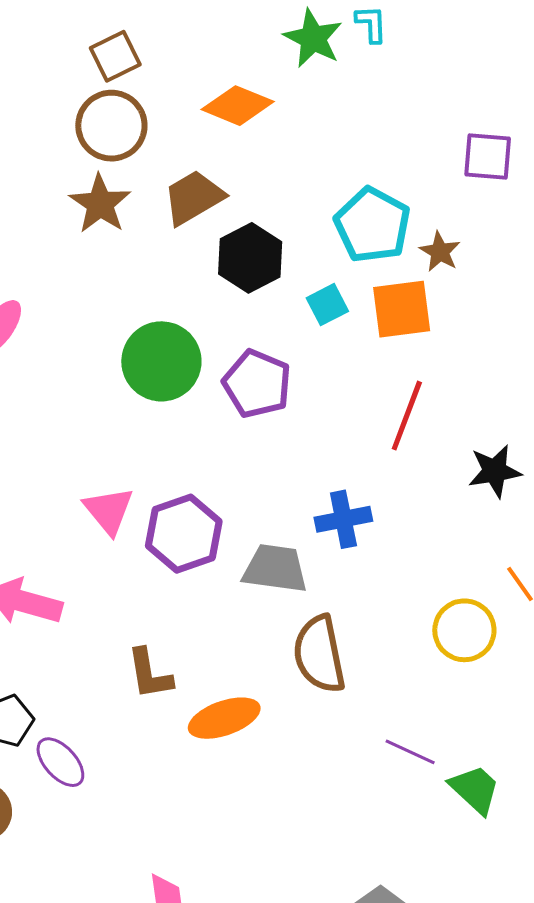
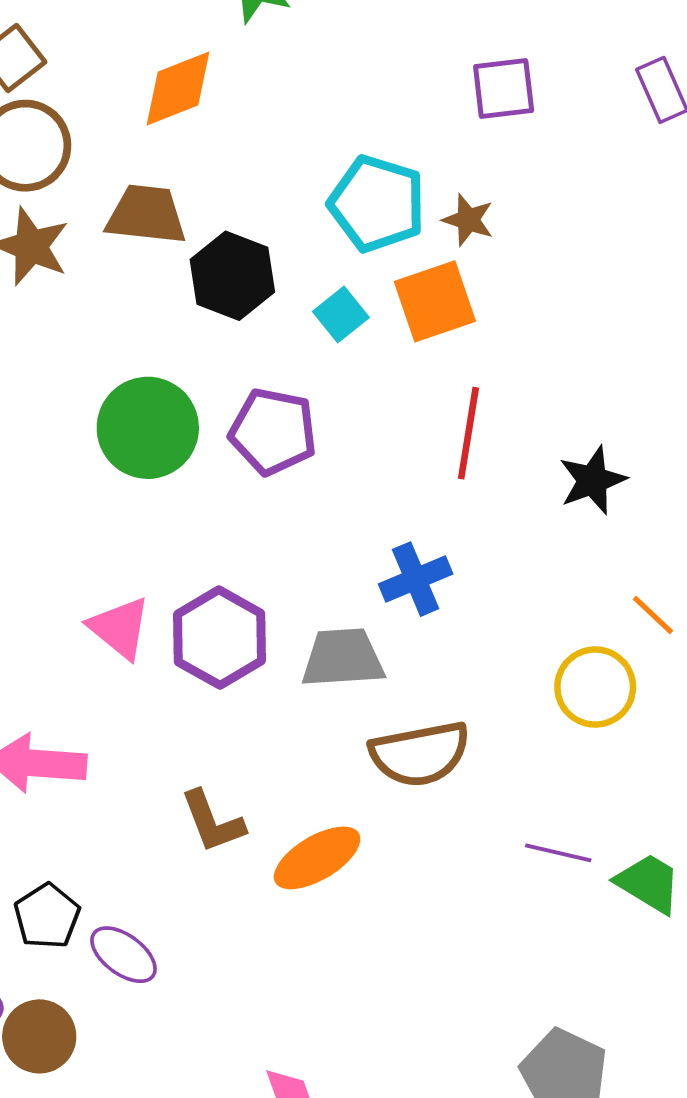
orange diamond: (238, 106) -> (178, 89), turned -32
brown trapezoid: (193, 197) -> (146, 215), turned 48
brown semicircle: (319, 654) -> (420, 754), turned -78

